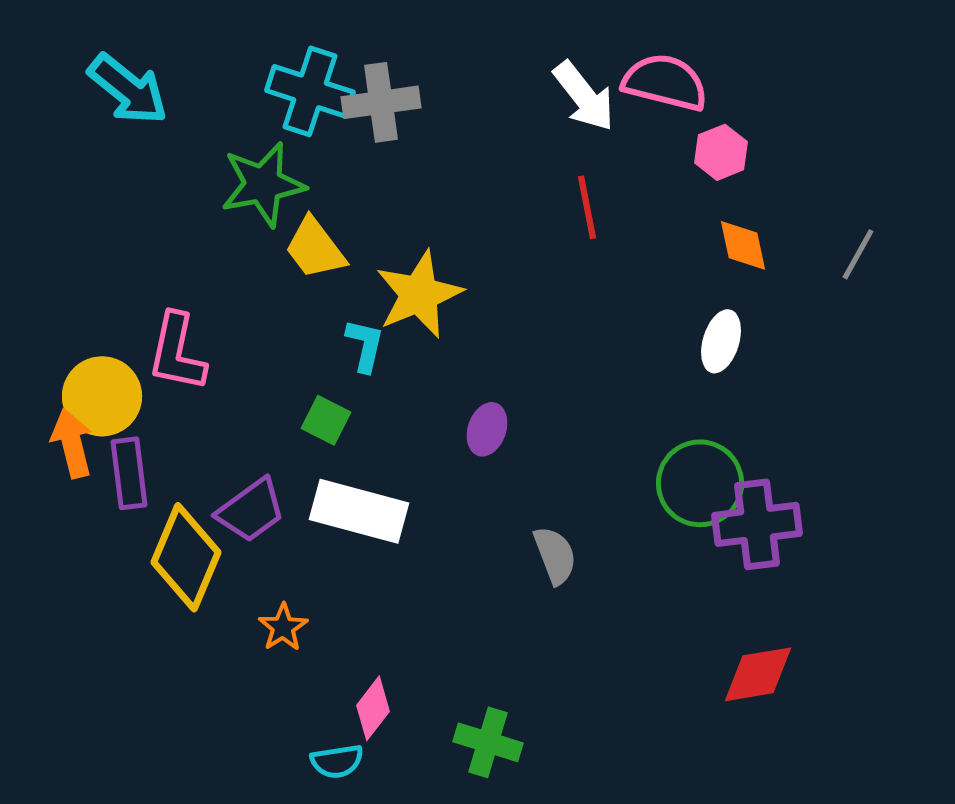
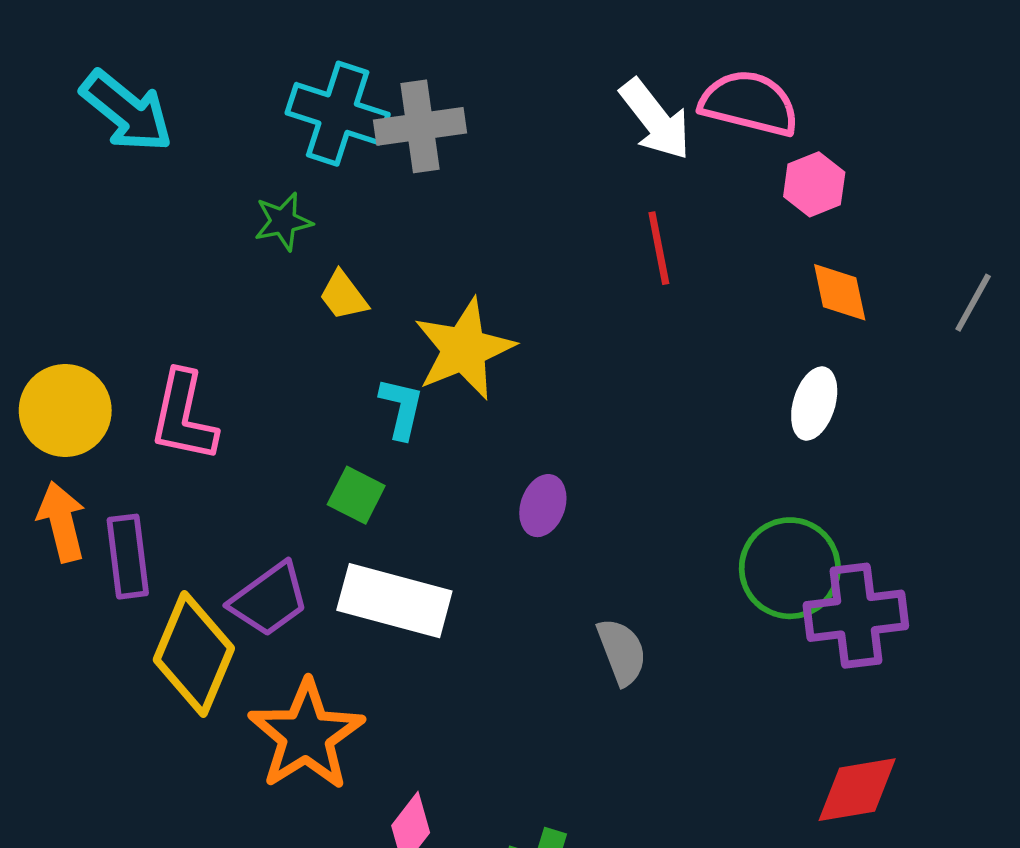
green star: (263, 184) -> (283, 221), size x0.6
yellow trapezoid: (315, 248) -> (343, 296), size x0.7
yellow circle: (102, 396) -> (65, 410), moved
orange star: (283, 627) -> (306, 735), size x2.0

